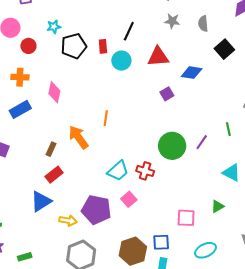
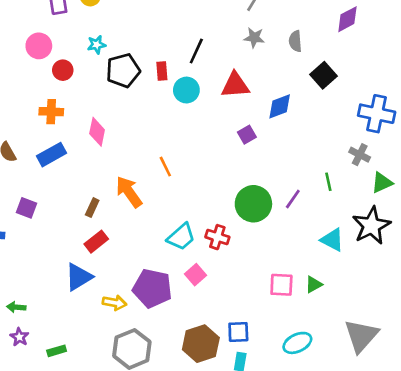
blue diamond: (192, 73) -> (280, 106), turned -30
orange line: (106, 118) -> (165, 167), turned -35
pink square: (186, 218) -> (281, 285), moved

